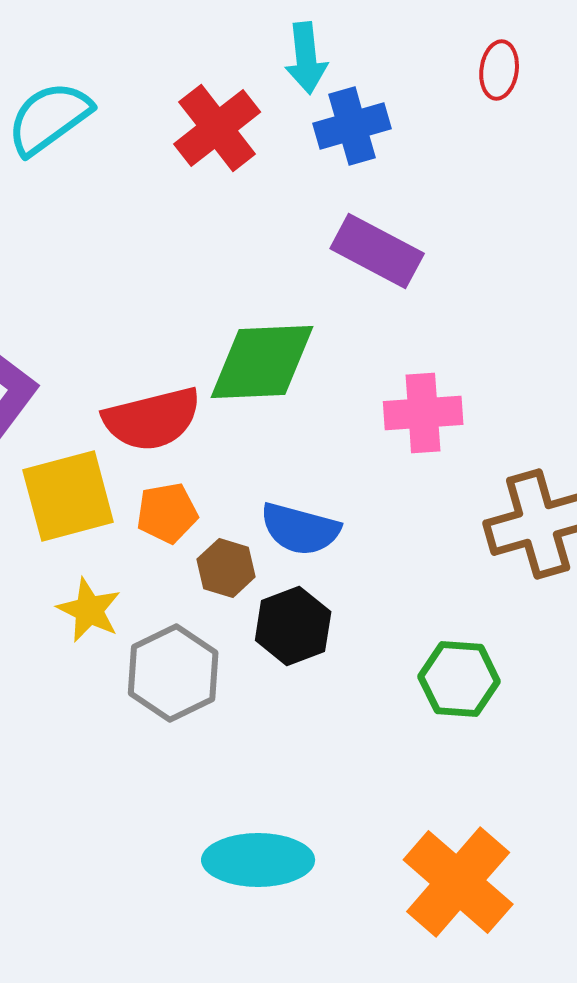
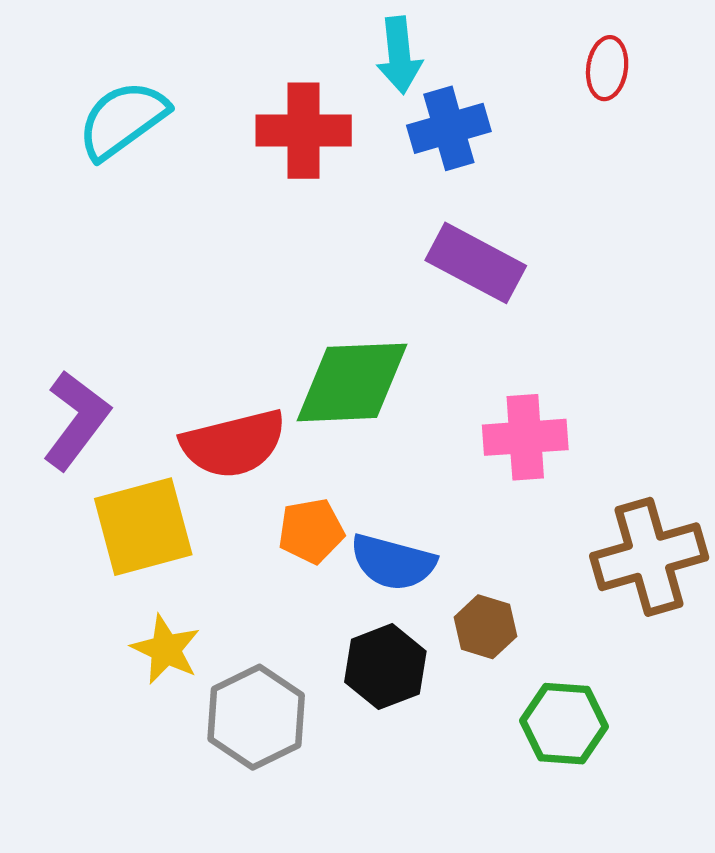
red cross: (217, 128) -> (304, 131), turned 38
orange pentagon: (167, 513) -> (311, 531), moved
brown hexagon: (226, 568) -> (485, 627), moved

